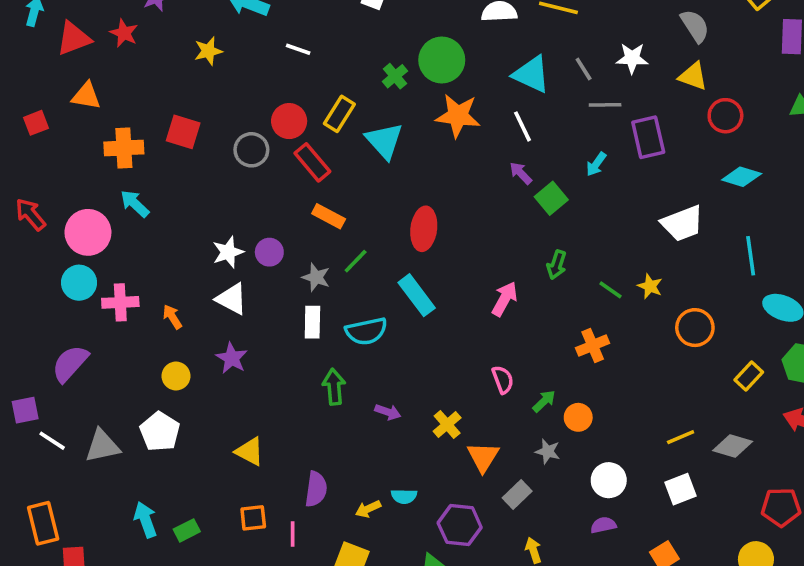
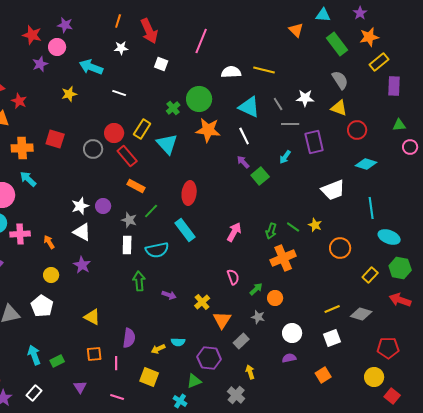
red star: (124, 33) -> (19, 101), moved
green arrow: (557, 265) -> (271, 231), moved
orange cross: (593, 346) -> (283, 258), size x1.4

